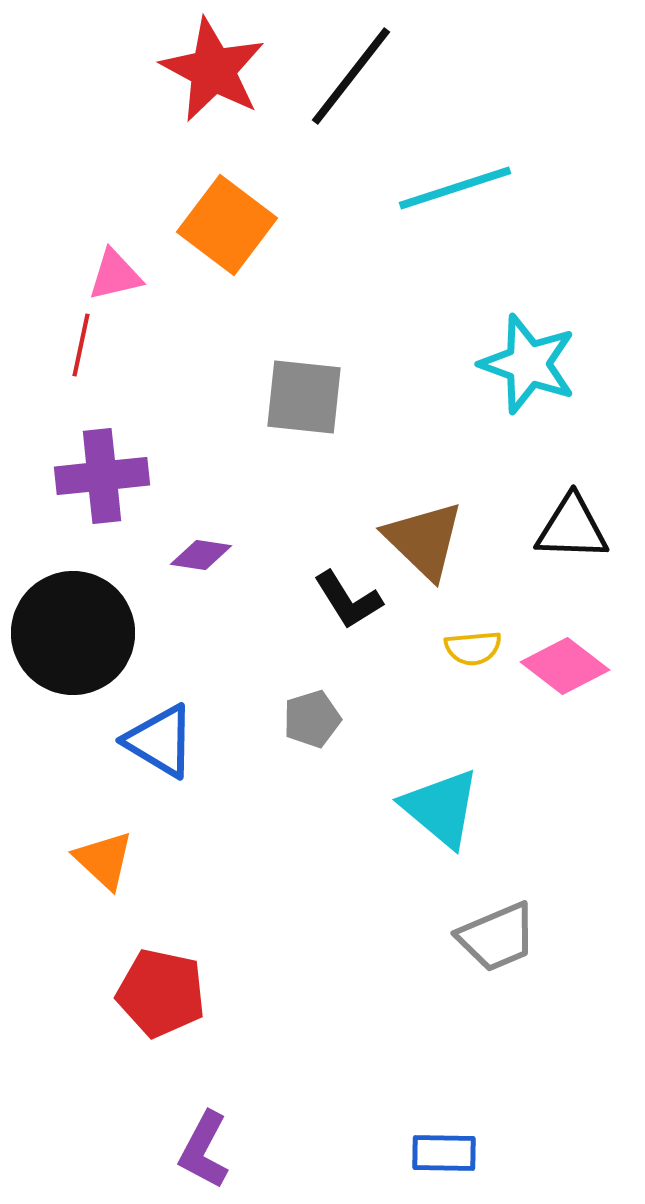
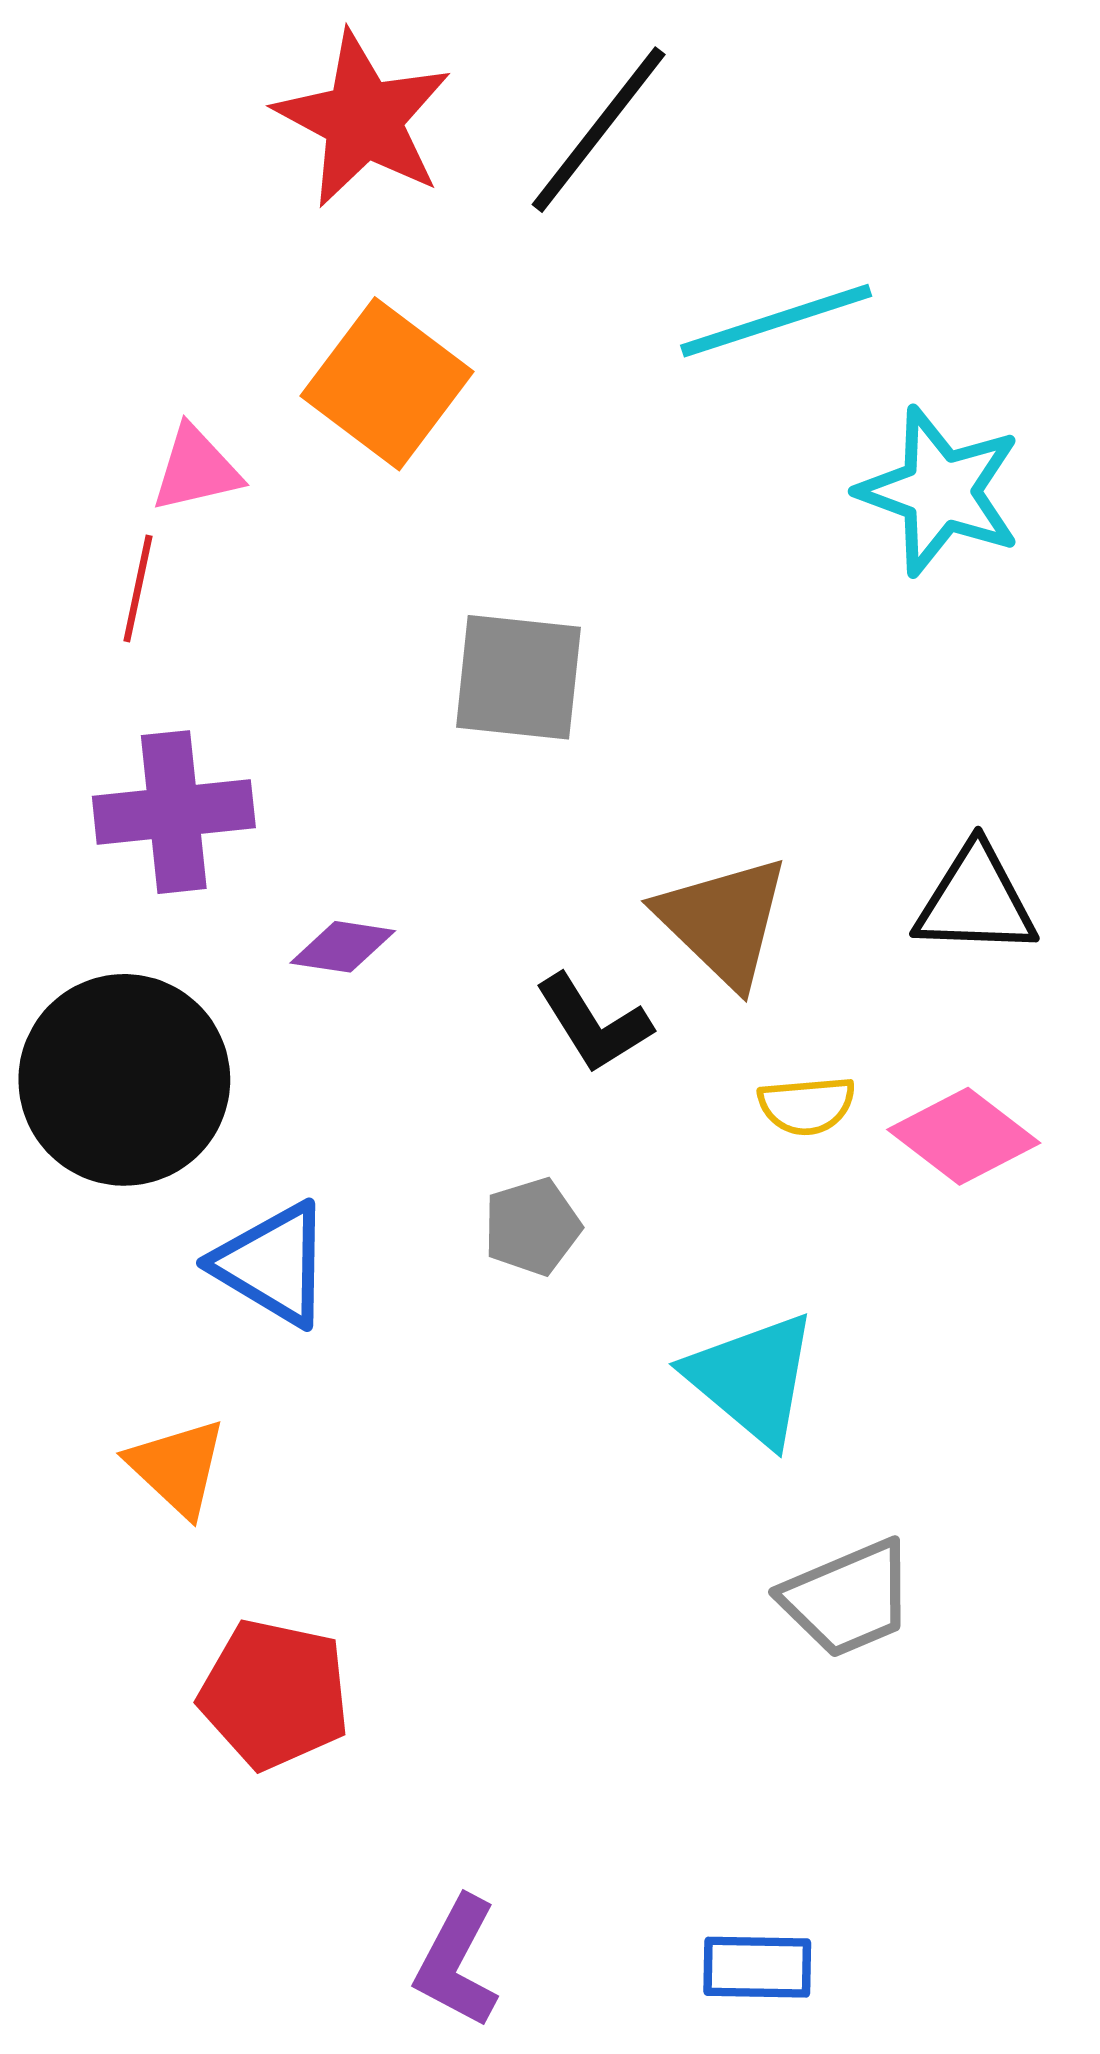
cyan star: (528, 364) -> (940, 491), moved
purple L-shape: (204, 1150) -> (457, 1962), moved

